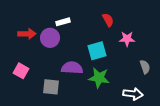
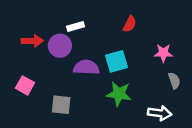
red semicircle: (108, 20) -> (130, 24), turned 56
pink star: (127, 39) -> (163, 53), moved
purple semicircle: (72, 68) -> (86, 67), moved

